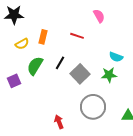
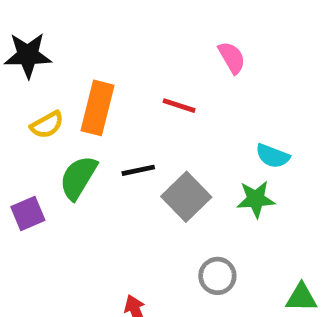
orange rectangle: (43, 37) -> (97, 108), size x1.5
black line: (60, 63) -> (138, 170), turned 48
gray circle: (93, 107) -> (217, 276), size x0.6

